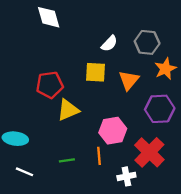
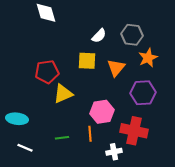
red cross: (149, 152) -> (134, 131), turned -32

